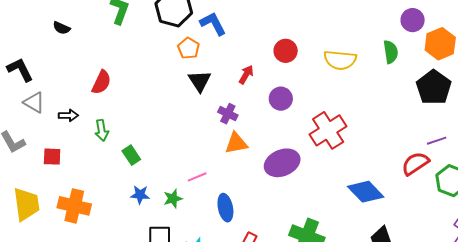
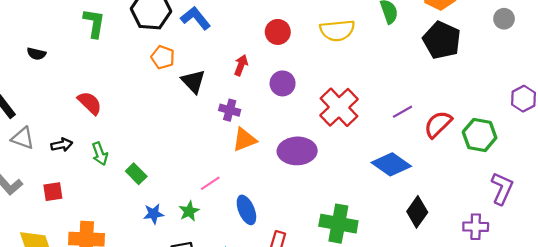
orange pentagon: (189, 48) -> (163, 57), moved
red semicircle: (101, 82) -> (90, 103), turned -60
purple line: (437, 141) -> (403, 112), moved
purple ellipse: (282, 163) -> (297, 151), turned 32

